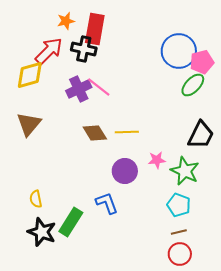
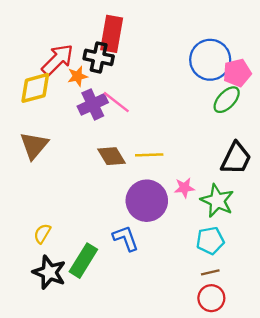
orange star: (66, 21) -> (78, 76), moved
purple circle: (125, 171) -> (147, 201), size x1.4
yellow semicircle: (36, 199) -> (42, 234), turned 42
cyan pentagon: (179, 205) -> (210, 241), turned -30

